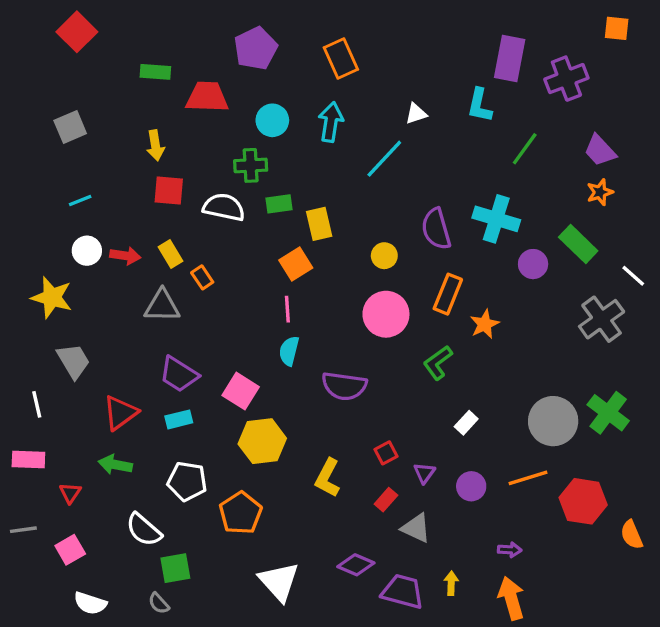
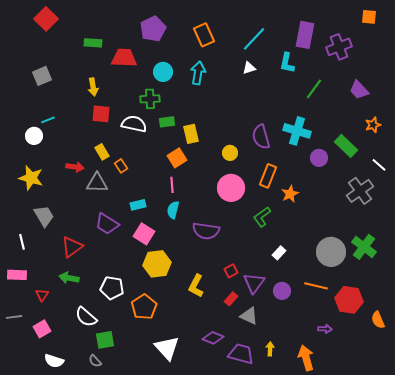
cyan line: (384, 159) -> (254, 39), moved
orange star: (600, 192) -> (373, 125), moved
white circle: (87, 251) -> (34, 136), moved
red arrow: (125, 256) -> (75, 167), moved
cyan rectangle: (179, 419) -> (138, 205), moved
purple triangle: (424, 473) -> (254, 283), size x1.6
orange line: (528, 478) -> (316, 286), turned 30
purple arrow: (510, 550) -> (325, 329), moved

